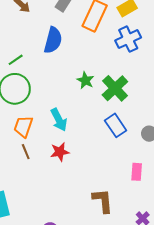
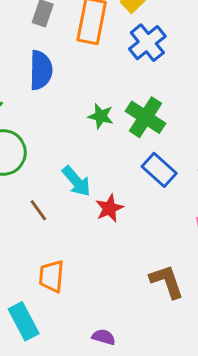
orange trapezoid: (23, 126) -> (51, 276), moved
brown line: (26, 152) -> (38, 210), moved
red star: (60, 152) -> (109, 208), moved

